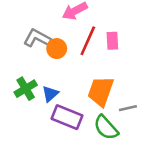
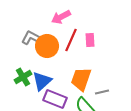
orange circle: (57, 49) -> (47, 46), size x1.5
blue triangle: (50, 94) -> (42, 81), size x1.5

